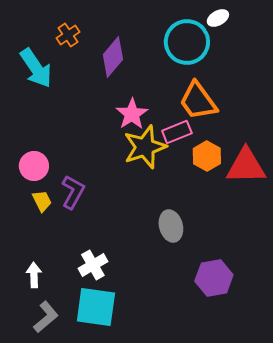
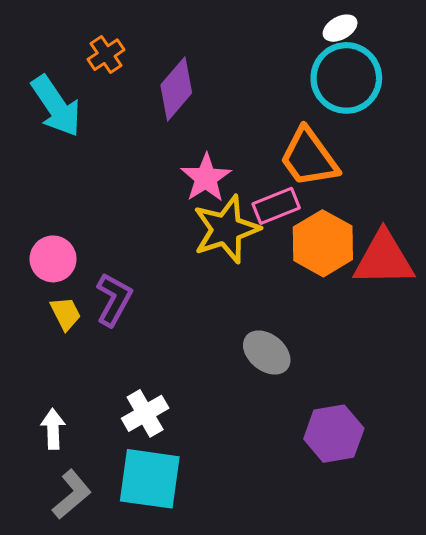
cyan circle: (187, 42) -> (346, 78), moved
orange hexagon: (207, 156) -> (323, 243), size x1.4
gray ellipse: (171, 226) -> (267, 353), turned -36

